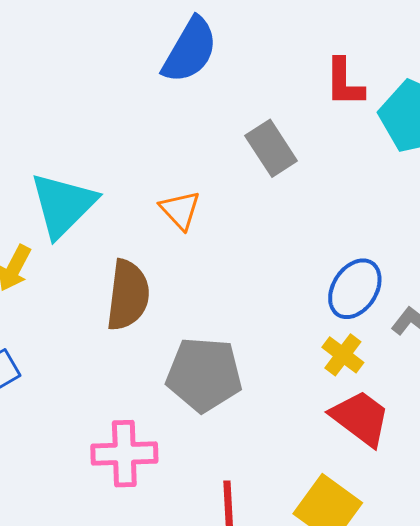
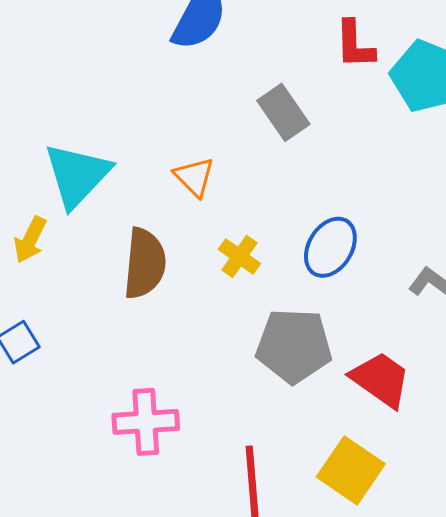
blue ellipse: (355, 289) -> (330, 247), moved
yellow cross: (343, 355) -> (239, 256), moved
gray pentagon: (204, 374) -> (294, 346), moved

